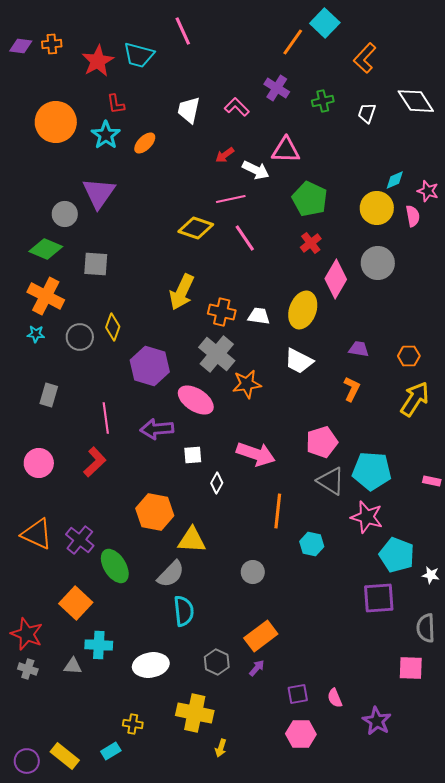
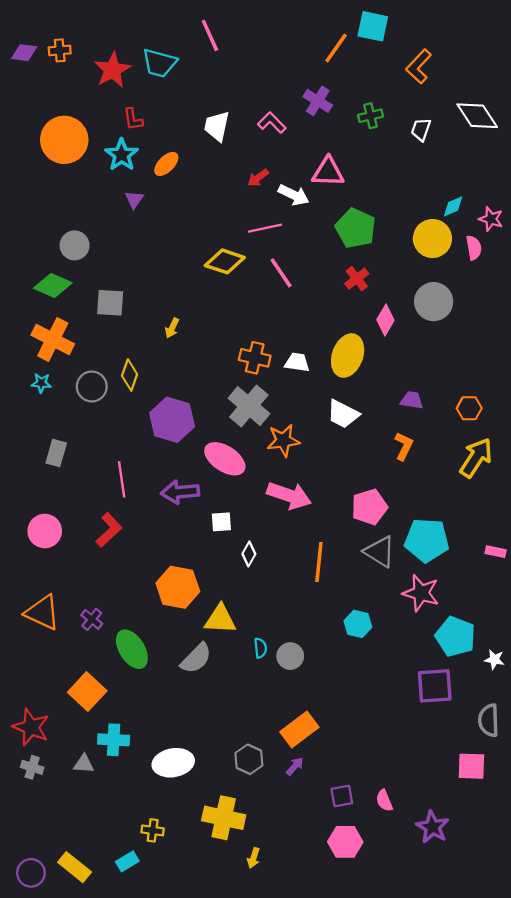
cyan square: (325, 23) -> (373, 26), turned -32
purple triangle: (99, 193) -> (134, 200), moved, size x0.5
pink diamond: (336, 279) -> (385, 320), size x0.7
yellow arrow: (182, 292) -> (172, 328), moved, size x0.5
pink arrow: (256, 454) -> (289, 495), moved
orange line: (278, 511) -> (319, 562), moved
purple cross: (80, 540) -> (92, 619), size x0.7
cyan semicircle: (184, 611) -> (260, 648), moved, size x0.6

